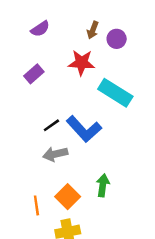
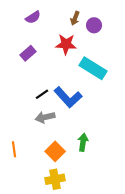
orange line: (36, 205) -> (14, 149), moved

